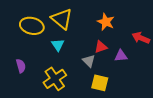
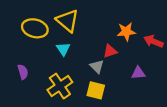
orange star: (106, 22) -> (126, 32), moved, turned -30
purple triangle: (121, 56) -> (138, 73), moved
yellow square: (100, 83) -> (96, 90), moved

